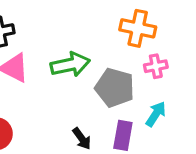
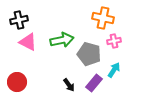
purple rectangle: (123, 135) -> (94, 83), turned 30

